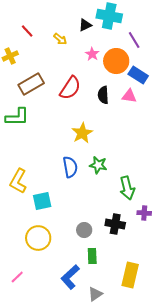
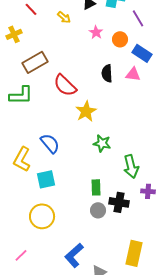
orange circle: (116, 61) -> (120, 39), size x0.6
red semicircle: (70, 88) -> (65, 85), moved, turned 100
blue semicircle: (70, 167) -> (50, 143), moved, turned -30
gray circle: (84, 230) -> (98, 210), moved
green rectangle: (92, 256) -> (96, 187), moved

